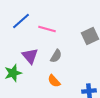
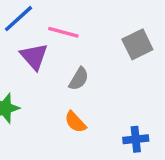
purple triangle: (30, 56) -> (34, 56), moved

